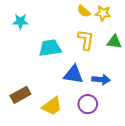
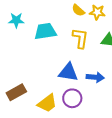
cyan trapezoid: (50, 48) -> (45, 31), moved
purple circle: (88, 104) -> (72, 98), moved

